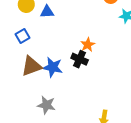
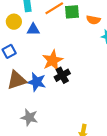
orange star: (88, 45) -> (53, 60), moved, size x1.5
black cross: (80, 59) -> (62, 75), turned 35

